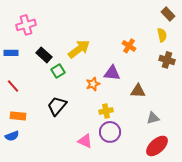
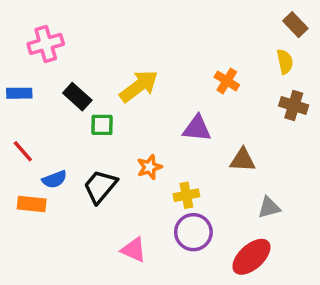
green square: (58, 71) -> (102, 125), turned 32
orange star: (93, 84) -> (149, 167), moved
blue semicircle: (12, 136) -> (54, 179), moved
pink triangle: (85, 141) -> (134, 250), moved
red ellipse: (157, 146) -> (251, 257), moved

